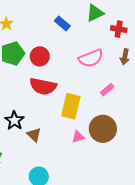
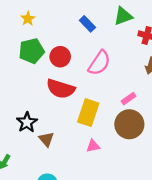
pink semicircle: (91, 58) -> (99, 63), moved, turned -40
brown circle: (103, 129) -> (129, 124), moved

